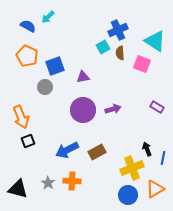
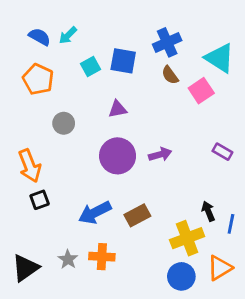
cyan arrow: (48, 17) -> (68, 35), moved
cyan square: (103, 47) -> (91, 67), moved
brown semicircle: (120, 53) -> (170, 75), turned -32
pink square: (142, 64) -> (201, 91), turned 36
blue square: (55, 66) -> (123, 61), moved, turned 30
black triangle: (18, 189) -> (25, 268), turned -50

